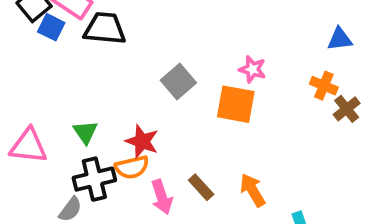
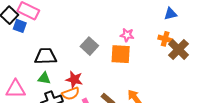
black trapezoid: (105, 28) -> (46, 56), moved
brown cross: (347, 109) -> (178, 50), size x1.5
green triangle: (85, 132) -> (44, 78), turned -40

